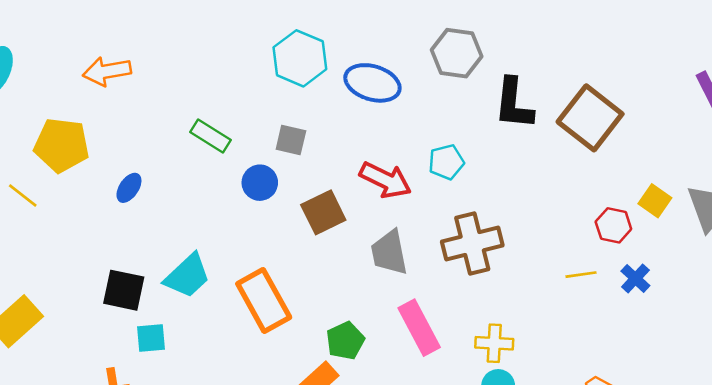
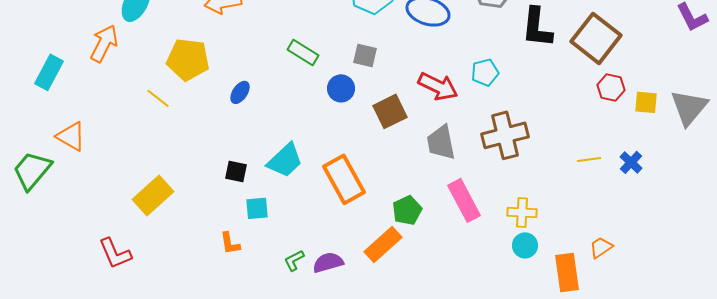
yellow square: (655, 201) -> (646, 102), turned -30
red hexagon: (613, 225) -> (611, 87), moved
black square: (124, 290) -> (236, 171), size x0.7

